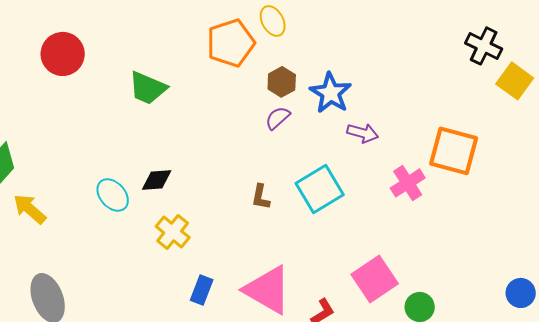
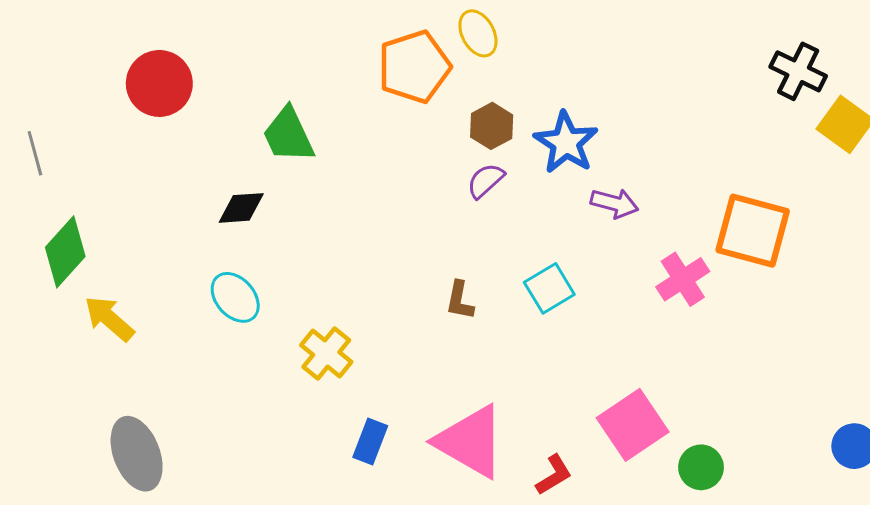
green trapezoid: (148, 88) -> (288, 135), turned 42
black diamond: (157, 180) -> (241, 208), moved
cyan square: (320, 189) -> (549, 288), size x0.7

